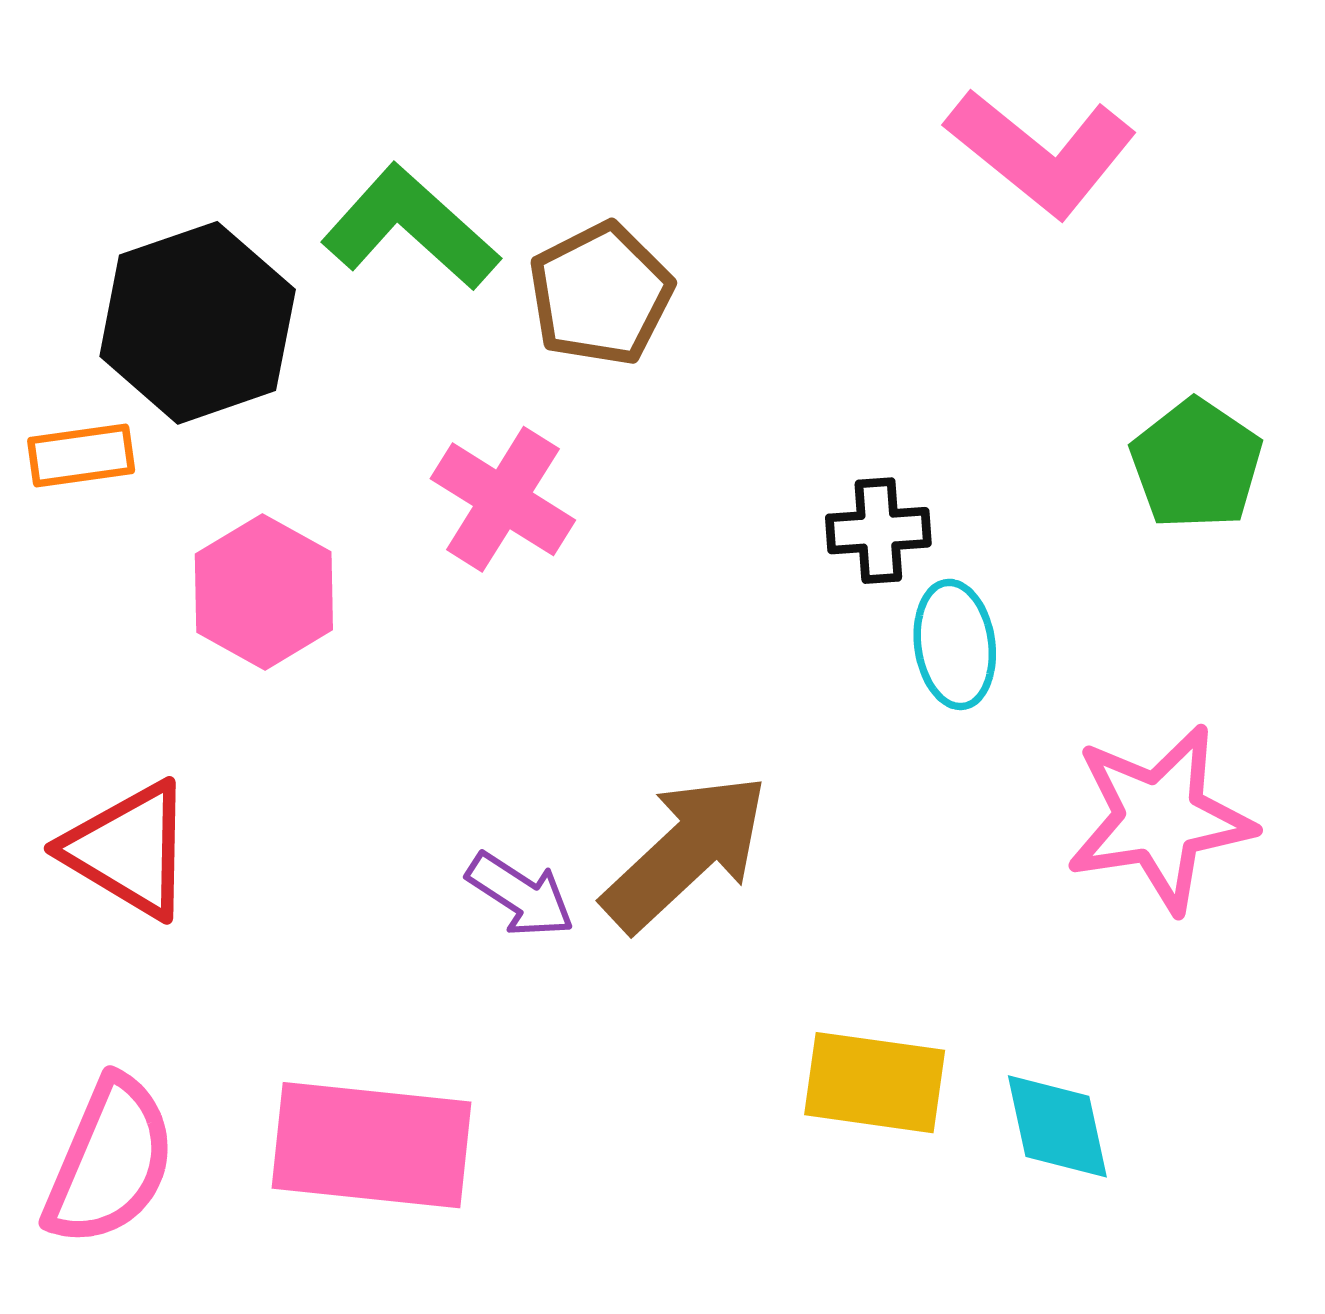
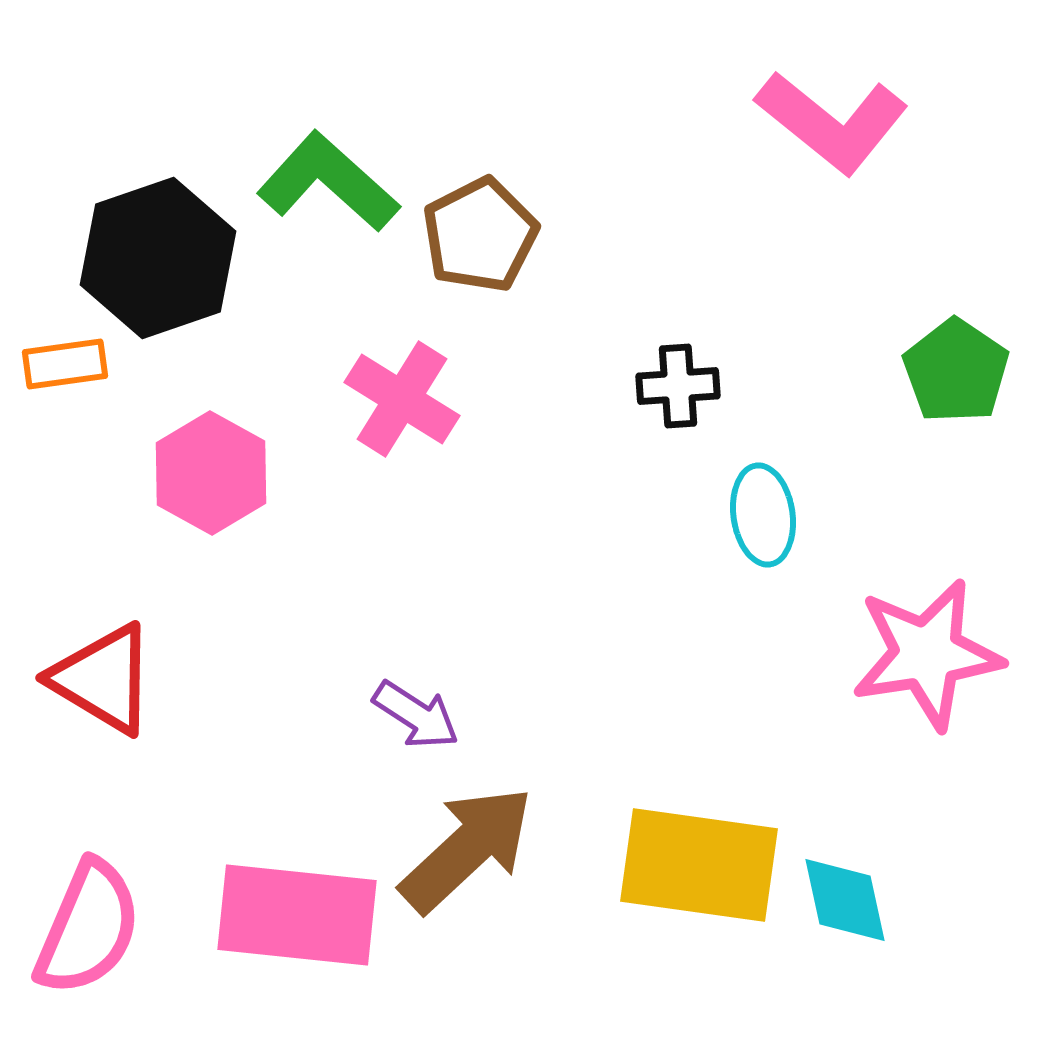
black cross: (878, 531) -> (678, 386), moved
brown arrow: (686, 852) -> (467, 849), moved
yellow rectangle: (875, 1083) -> (699, 865), size x1.4

